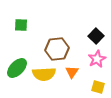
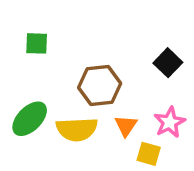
pink star: (97, 59) -> (170, 122), moved
yellow square: (98, 87) -> (149, 154), moved

